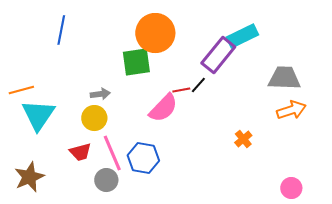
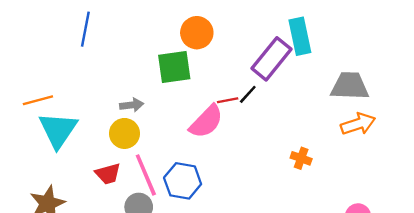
orange circle: (155, 33) -> (197, 33), size x0.7
cyan rectangle: (242, 36) -> (300, 36), turned -76
orange cross: (243, 139) -> (301, 158), turned -30

